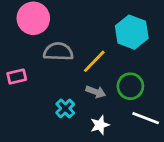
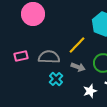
gray semicircle: (58, 52) -> (49, 57), moved
white star: (100, 125) -> (90, 91), moved

